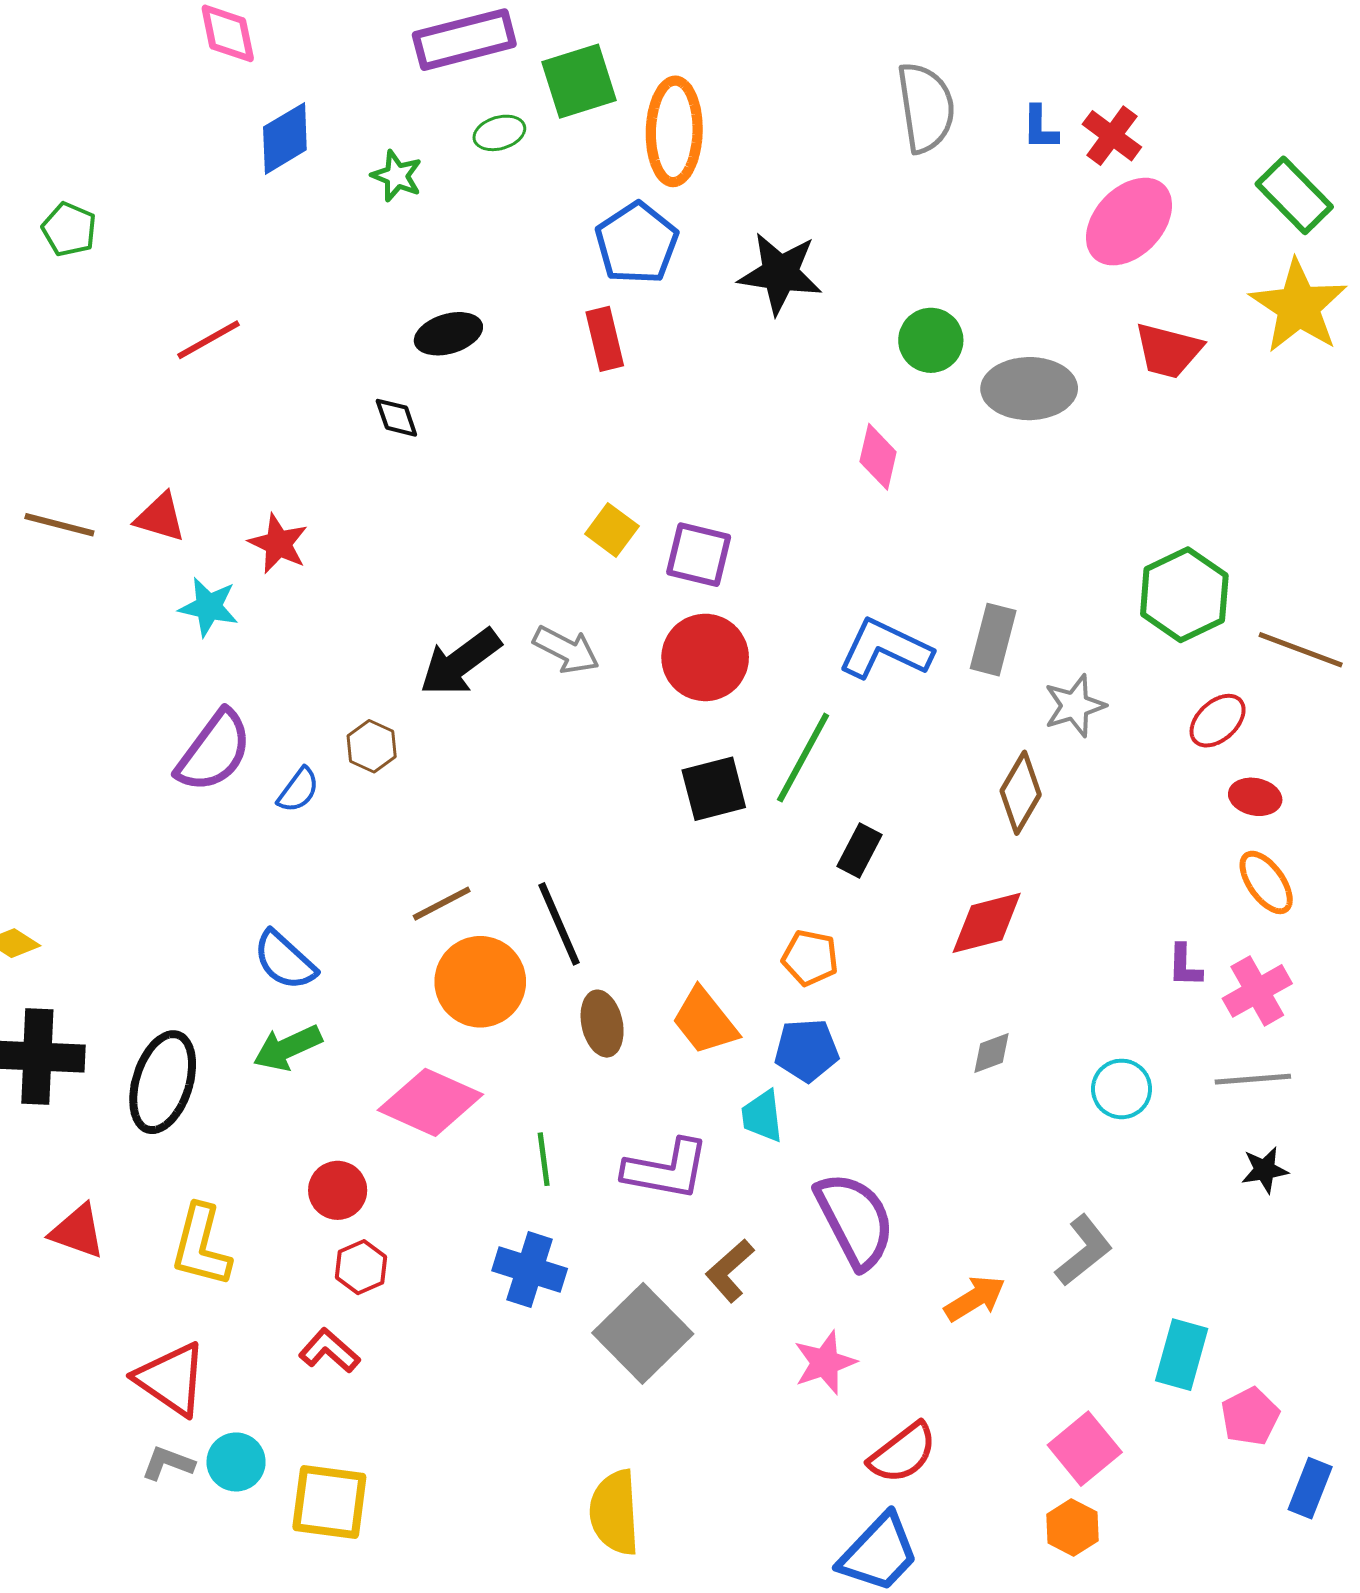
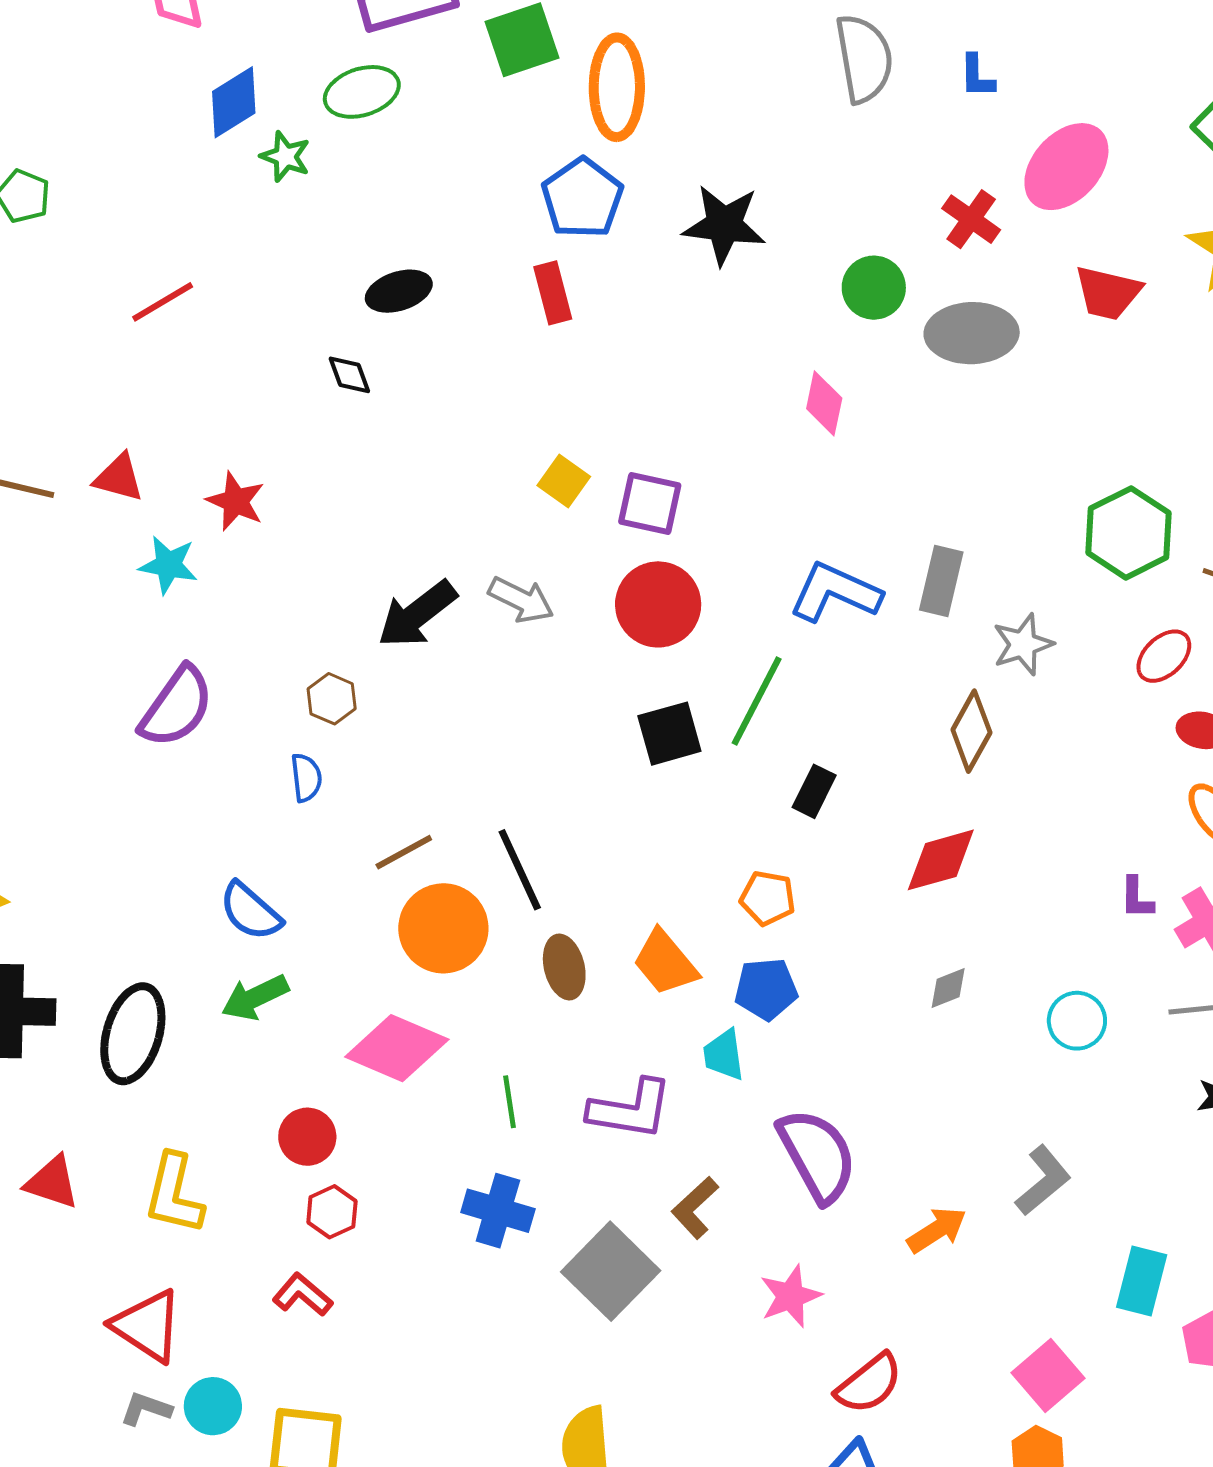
green ellipse: (499, 133) -> (362, 92), moved, size x1.5
red cross: (1112, 136) -> (971, 219), moved
green star: (397, 176) -> (285, 157), moved
blue semicircle: (298, 790) -> (306, 778), moved, turned -42

